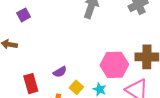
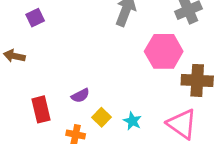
pink hexagon: (114, 65) -> (164, 51), moved

